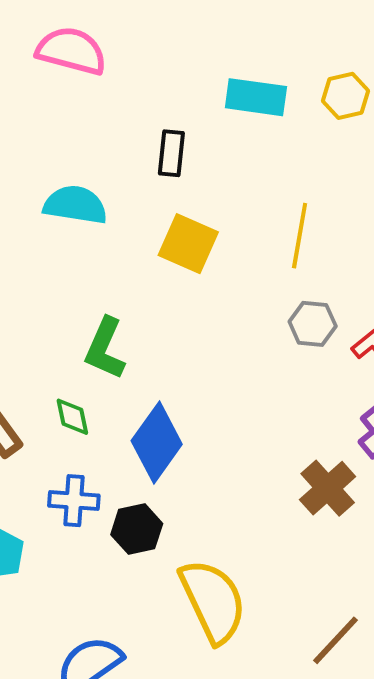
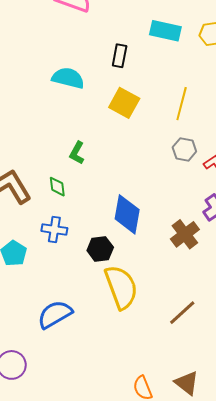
green L-shape: (105, 348) -> (77, 153), size x0.7
blue diamond: (157, 442) -> (127, 214), moved, turned -30
black hexagon: (137, 529) -> (100, 249), moved

